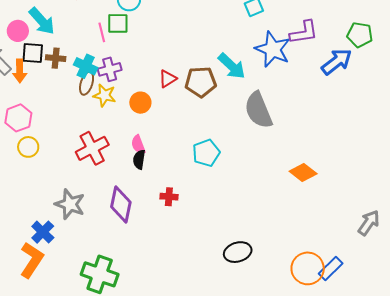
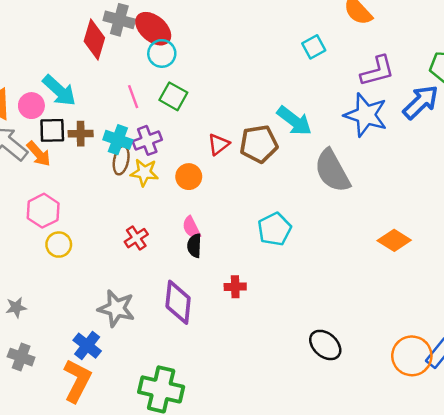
green square: (118, 23) -> (173, 96), moved, turned 35
blue star: (273, 49) -> (366, 115), moved
orange arrow: (20, 71) -> (39, 154), turned -35
red cross: (92, 148) -> (136, 238), size x0.6
black ellipse: (238, 252) -> (325, 345), turned 64

